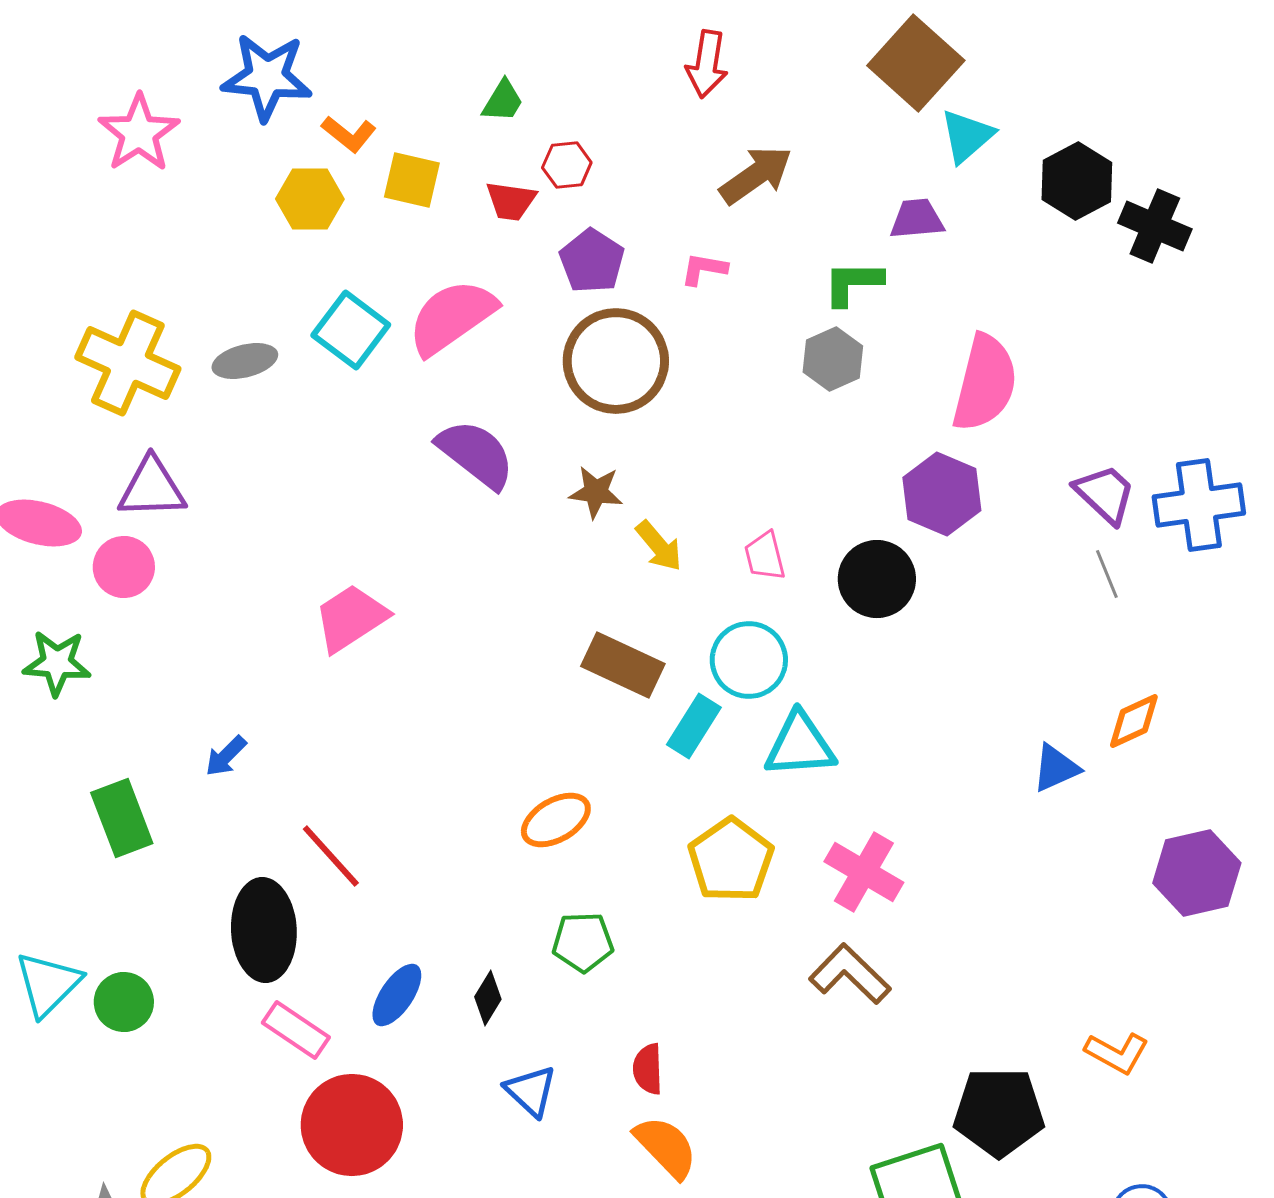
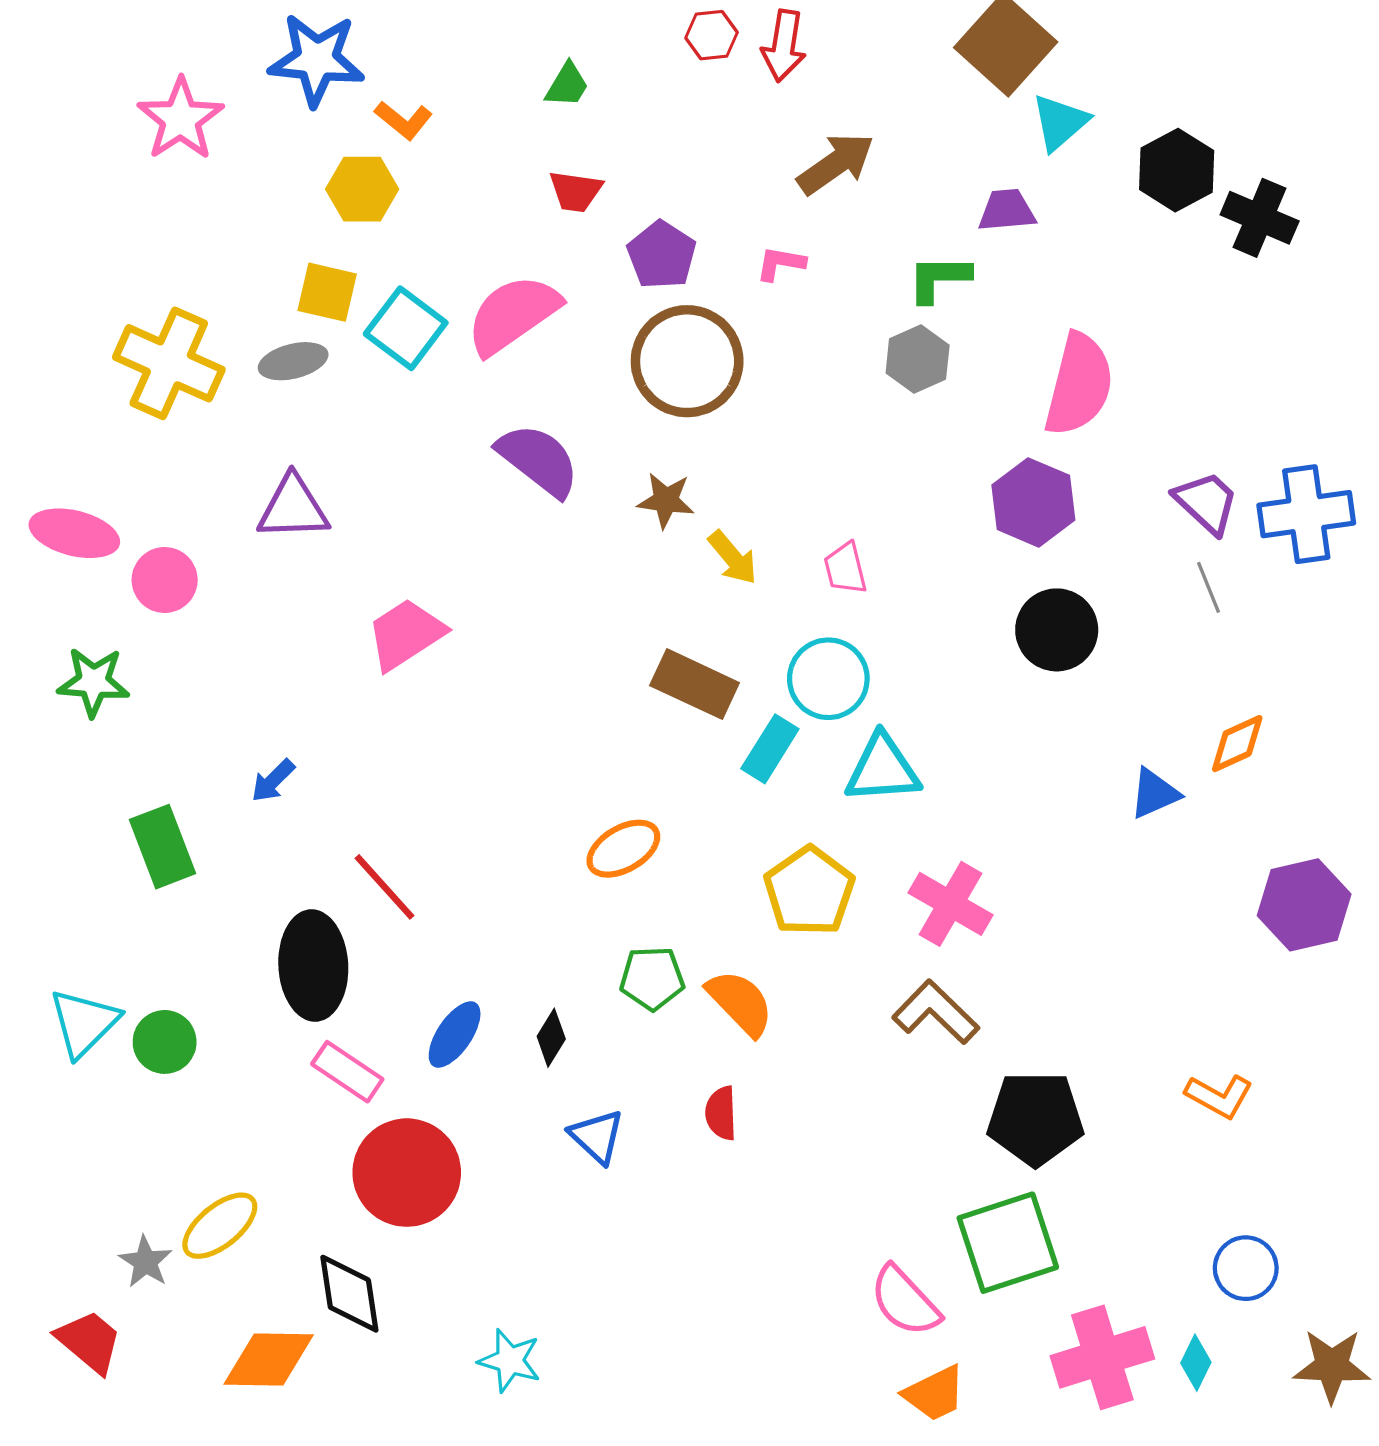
red hexagon: (567, 165) -> (712, 35), moved
yellow square: (412, 180) -> (327, 292), moved
purple triangle: (152, 488) -> (293, 508), moved
black circle: (877, 579) -> (1057, 630), moved
black pentagon: (999, 1112) -> (1035, 1118), moved
orange semicircle: (666, 1147) -> (740, 1003), moved

